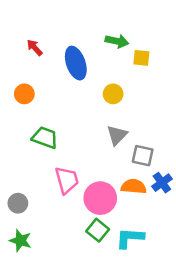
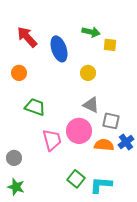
red arrow: (35, 48) -> (27, 37), size x1.6
gray triangle: (117, 135) -> (91, 105), turned -48
pink circle: (100, 198) -> (79, 131), moved

